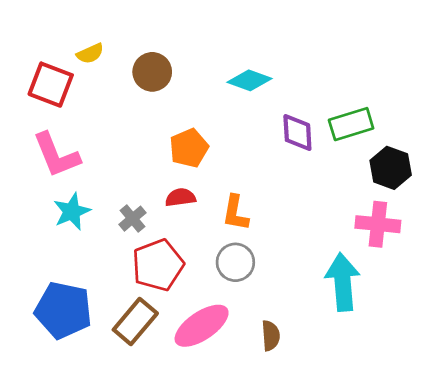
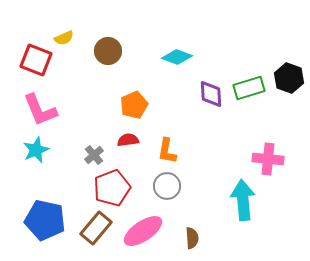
black hexagon: (391, 168) -> (289, 78), moved
cyan star: (72, 212) -> (36, 150), moved

